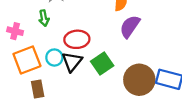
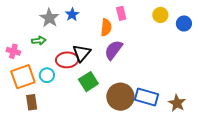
green arrow: (44, 18) -> (39, 41), turned -88
black triangle: (72, 62) -> (82, 53), moved

